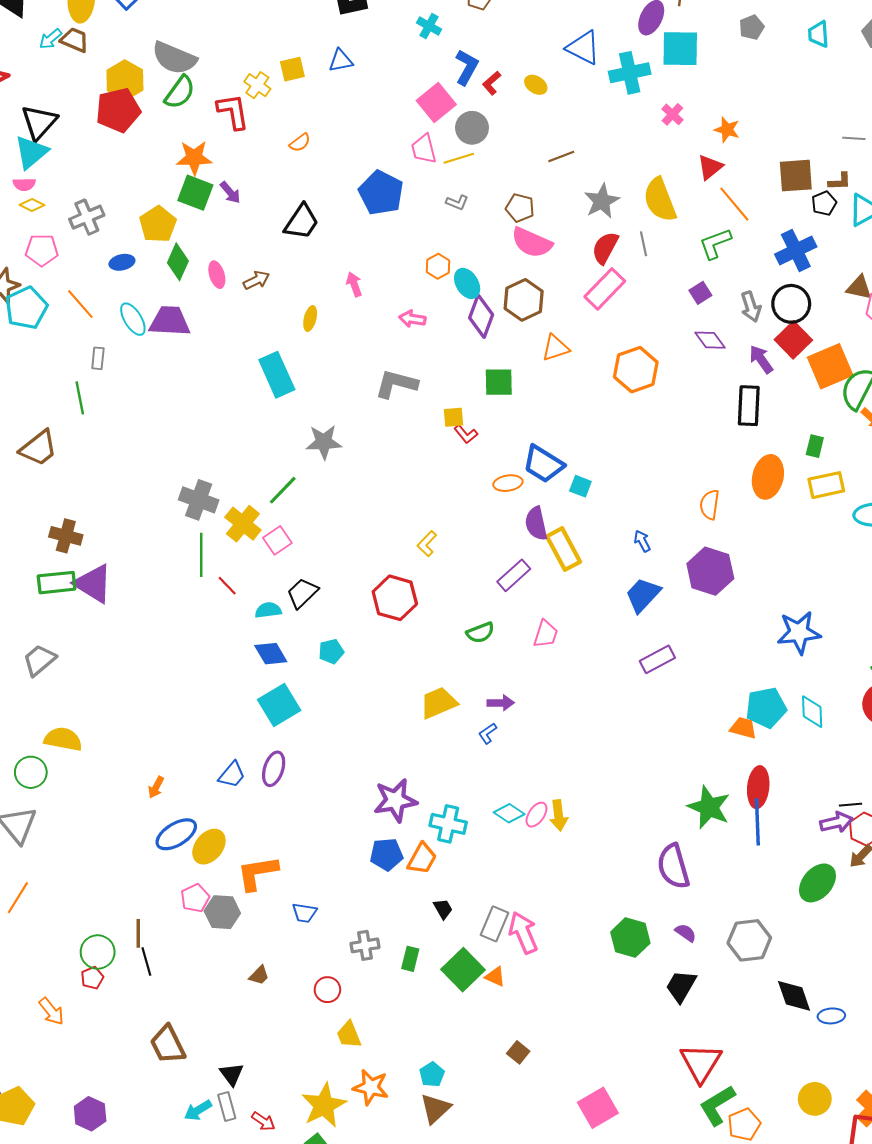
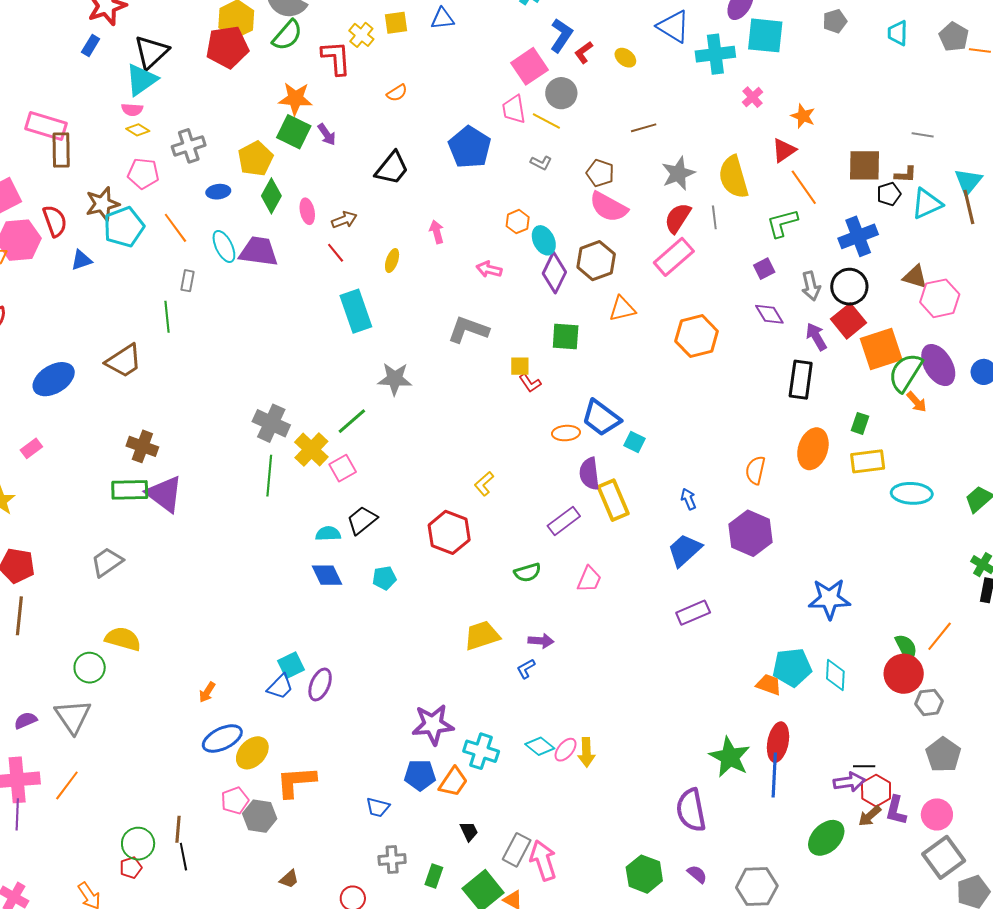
yellow line: (459, 158) -> (546, 121), turned 40
red line: (227, 586) -> (336, 253), moved
cyan square: (279, 705) -> (291, 665), moved, size x0.7
blue trapezoid: (305, 913) -> (378, 807), moved

